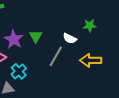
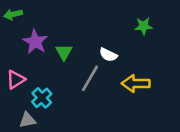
green star: (90, 25) -> (144, 26), moved
purple star: (14, 39) -> (35, 42), moved

